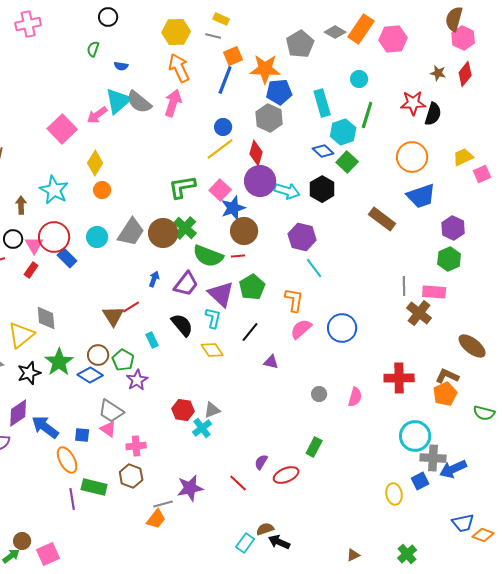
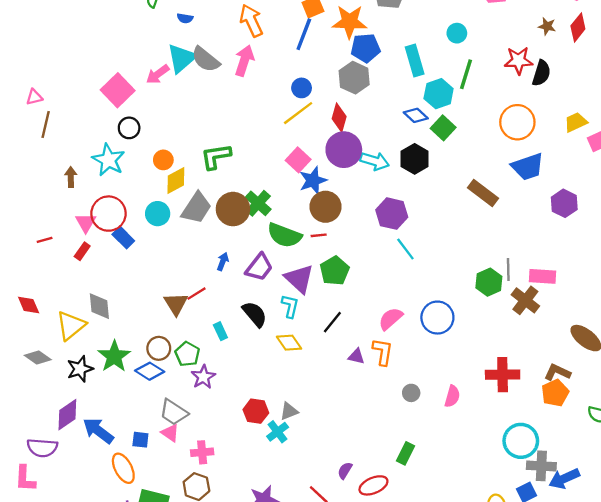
yellow diamond: (95, 163) -> (176, 180), moved, turned 30
green L-shape: (182, 187) -> (216, 156), moved
black circle: (13, 239) -> (129, 128), moved
green hexagon: (449, 259) -> (489, 282), moved
orange L-shape: (294, 300) -> (383, 352), moved

